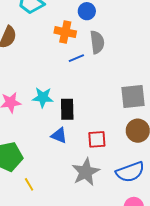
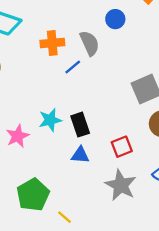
blue circle: (87, 11) -> (115, 19), moved

